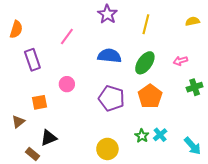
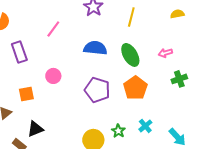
green ellipse: (145, 63) -> (130, 55), turned -65
green star: (142, 136) -> (118, 131), moved

